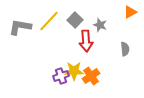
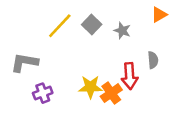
gray L-shape: (20, 27) -> (24, 62), moved
red arrow: (86, 41) -> (130, 76), moved
purple cross: (61, 76) -> (43, 93), moved

